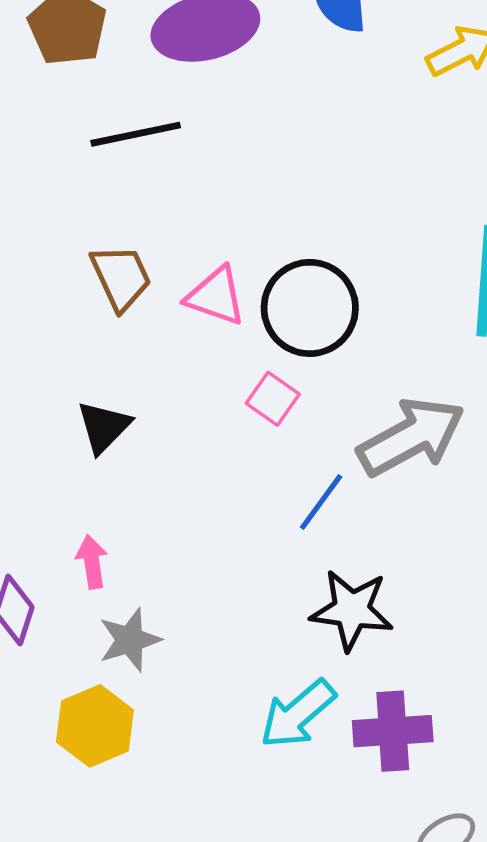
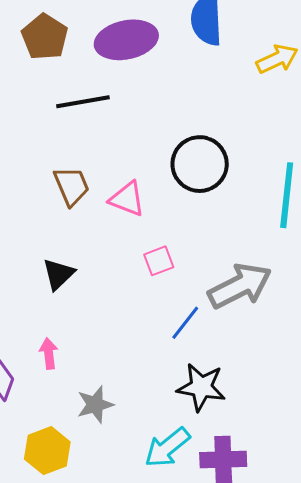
black circle: (310, 308) -> (200, 164), moved
pink square: (273, 399) -> (159, 261), turned 32
gray star: (130, 640) -> (95, 405), moved

